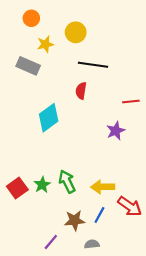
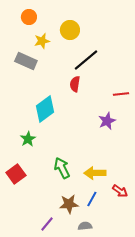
black line: (93, 65) -> (86, 60), turned -48
green star: (42, 185) -> (28, 139), moved
red arrow: (130, 206) -> (120, 191), size x0.7

